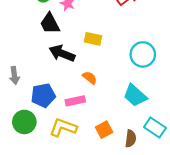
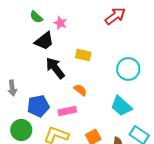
black trapezoid: (50, 23) -> (44, 41), turned -100
black arrow: (62, 53) -> (55, 68), turned 30

